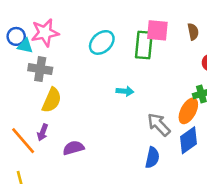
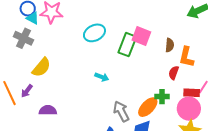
gray cross: (40, 69) -> (23, 38), moved

